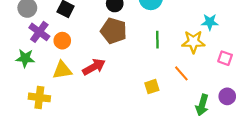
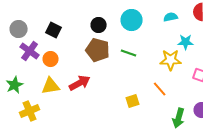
green line: (157, 40) -> (129, 53), moved, turned -70
green star: (25, 58) -> (15, 85), moved, turned -30
yellow cross: (39, 97) -> (30, 111), turned -30

